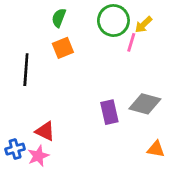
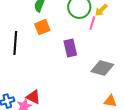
purple rectangle: (109, 112) -> (70, 48), moved
red triangle: (45, 131) -> (33, 97), moved

